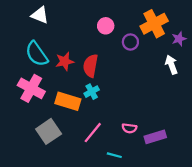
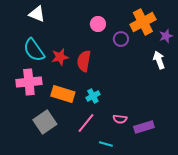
pink cross: (31, 88) -> (29, 82), turned -35
cyan cross: (92, 92) -> (93, 96), moved

